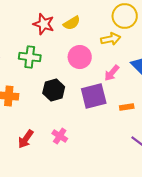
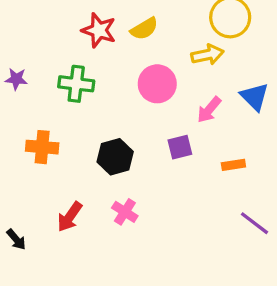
black hexagon: (54, 90) -> (115, 157), moved
purple square: (94, 96) -> (180, 147), size x0.6

